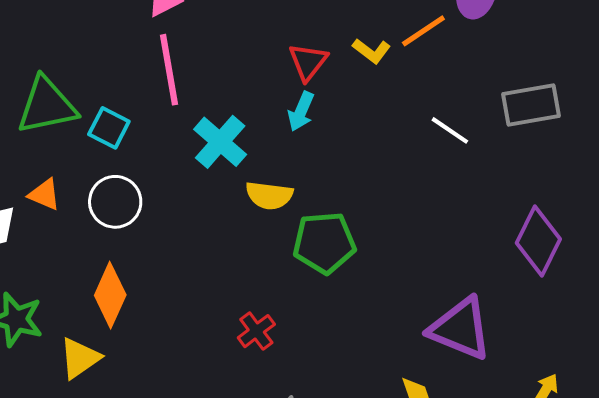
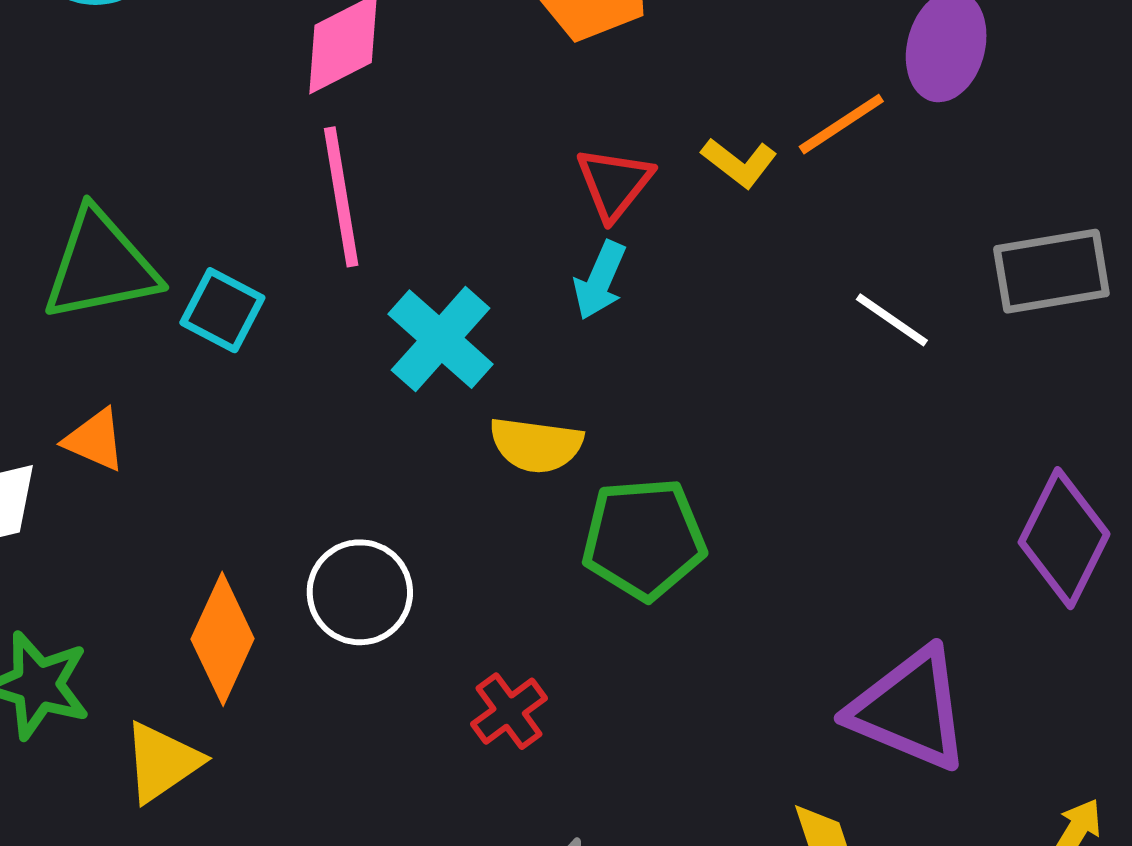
white circle: (115, 202) -> (360, 592), moved

